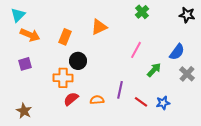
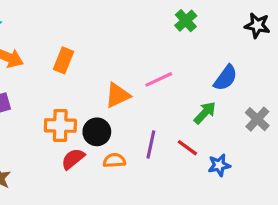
orange triangle: (99, 27) -> (117, 95), moved
pink line: (136, 50) -> (159, 79), moved, turned 36
blue semicircle: (177, 52) -> (225, 78), moved
black circle: (78, 61) -> (97, 132), moved
red line: (141, 102) -> (187, 148), moved

